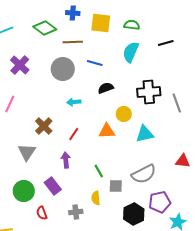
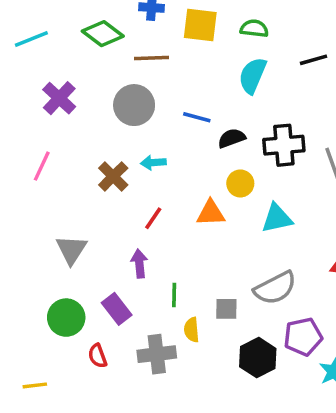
blue line: (95, 63) -> (197, 117), moved
black semicircle: (106, 88) -> (232, 138), moved
brown cross: (44, 126) -> (113, 176), moved
green line: (99, 171) -> (174, 295), moved, turned 32
gray cross: (76, 212) -> (157, 354), size x1.5

